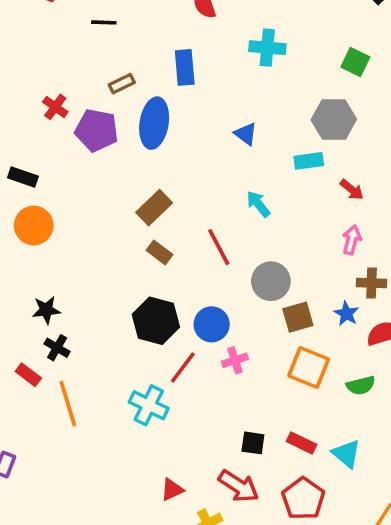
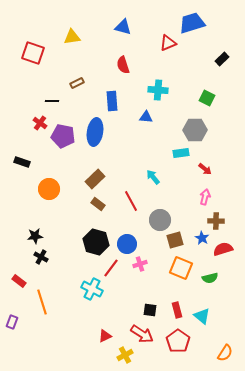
black line: (104, 22) -> (52, 101), moved
brown rectangle: (122, 84) -> (77, 83), moved
blue triangle: (246, 134) -> (146, 117), moved, turned -32
orange circle: (34, 226) -> (49, 189), moved
red rectangle: (28, 375) -> (19, 281), moved
orange line: (68, 403) -> (42, 302), moved
red rectangle: (301, 443) -> (177, 310), turned 49

